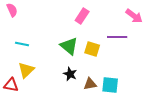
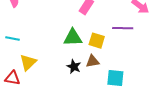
cyan line: (22, 44) -> (12, 39), moved
green triangle: (69, 46) -> (73, 37), turned -42
brown triangle: (90, 84) -> (93, 61), moved

